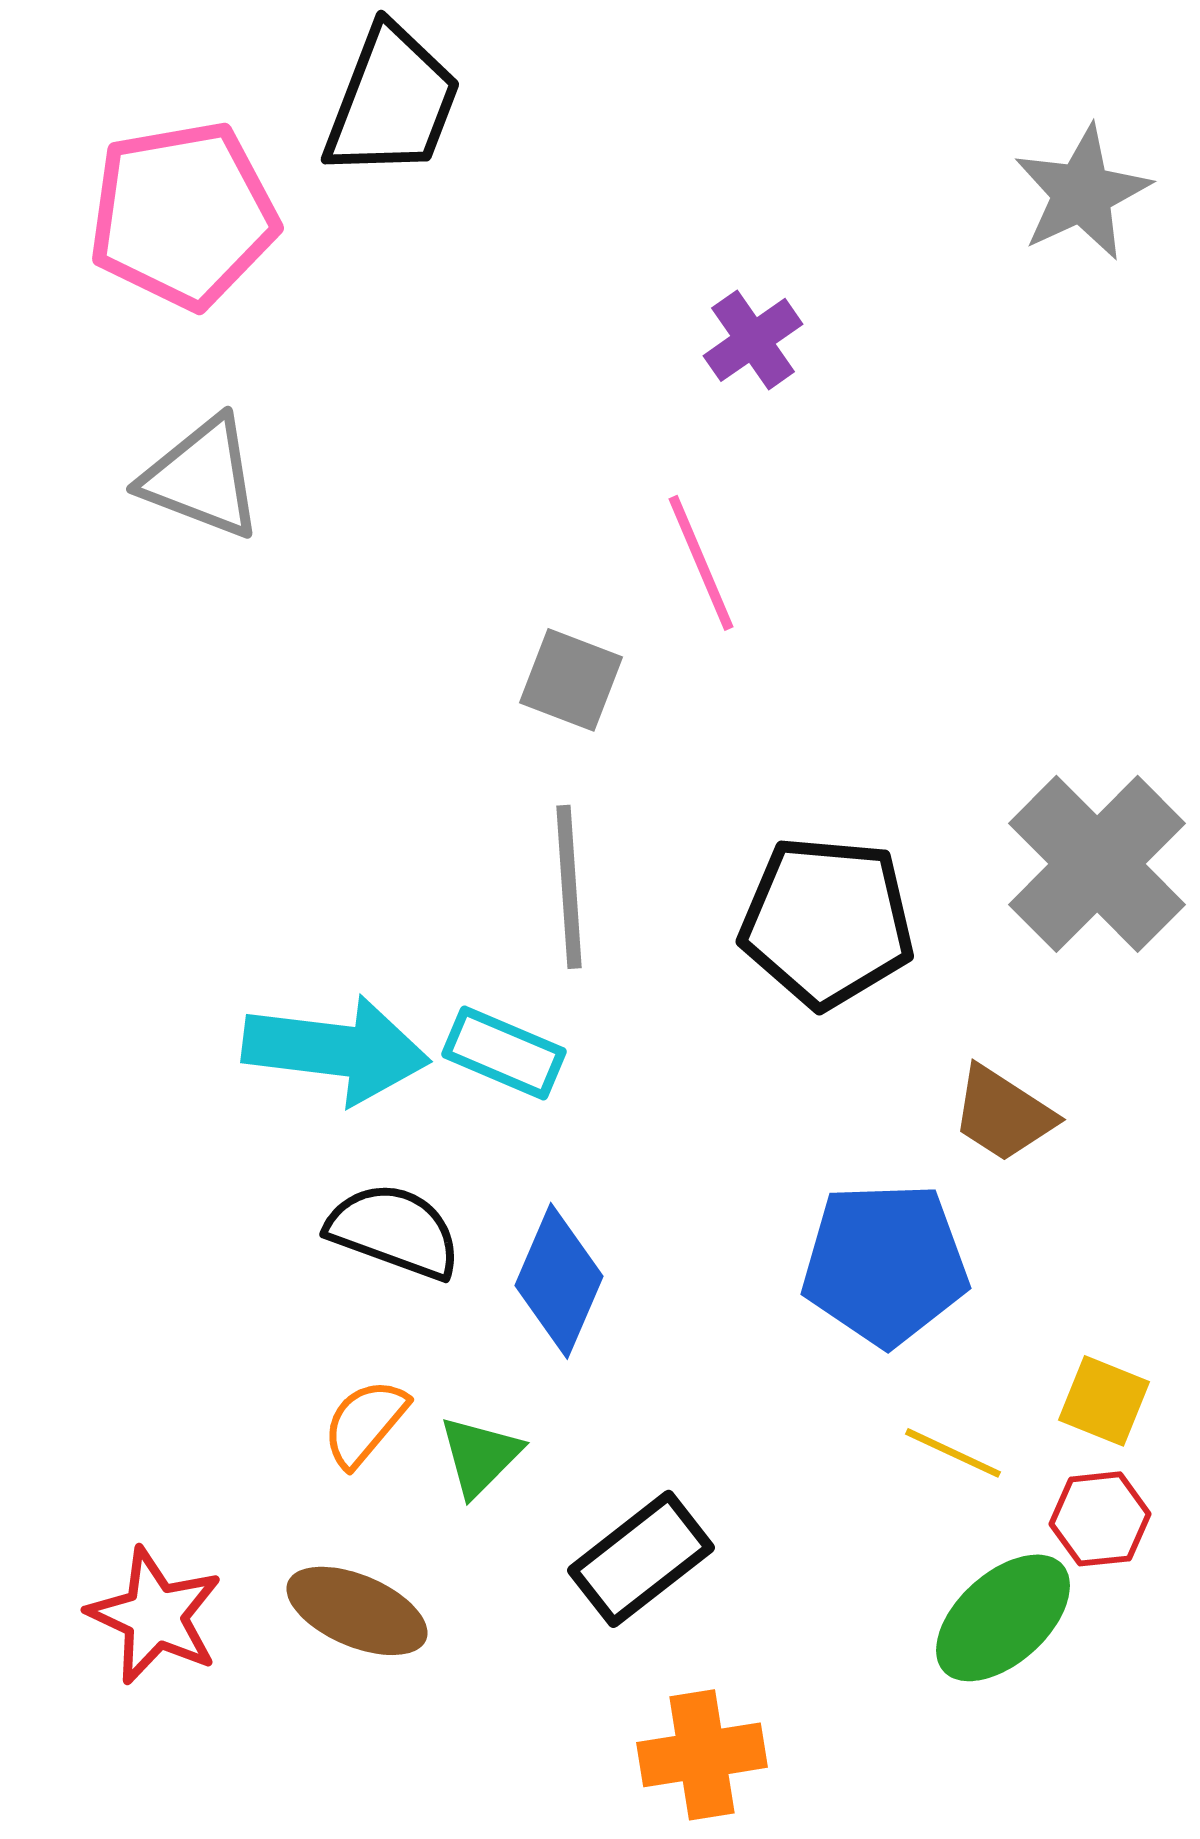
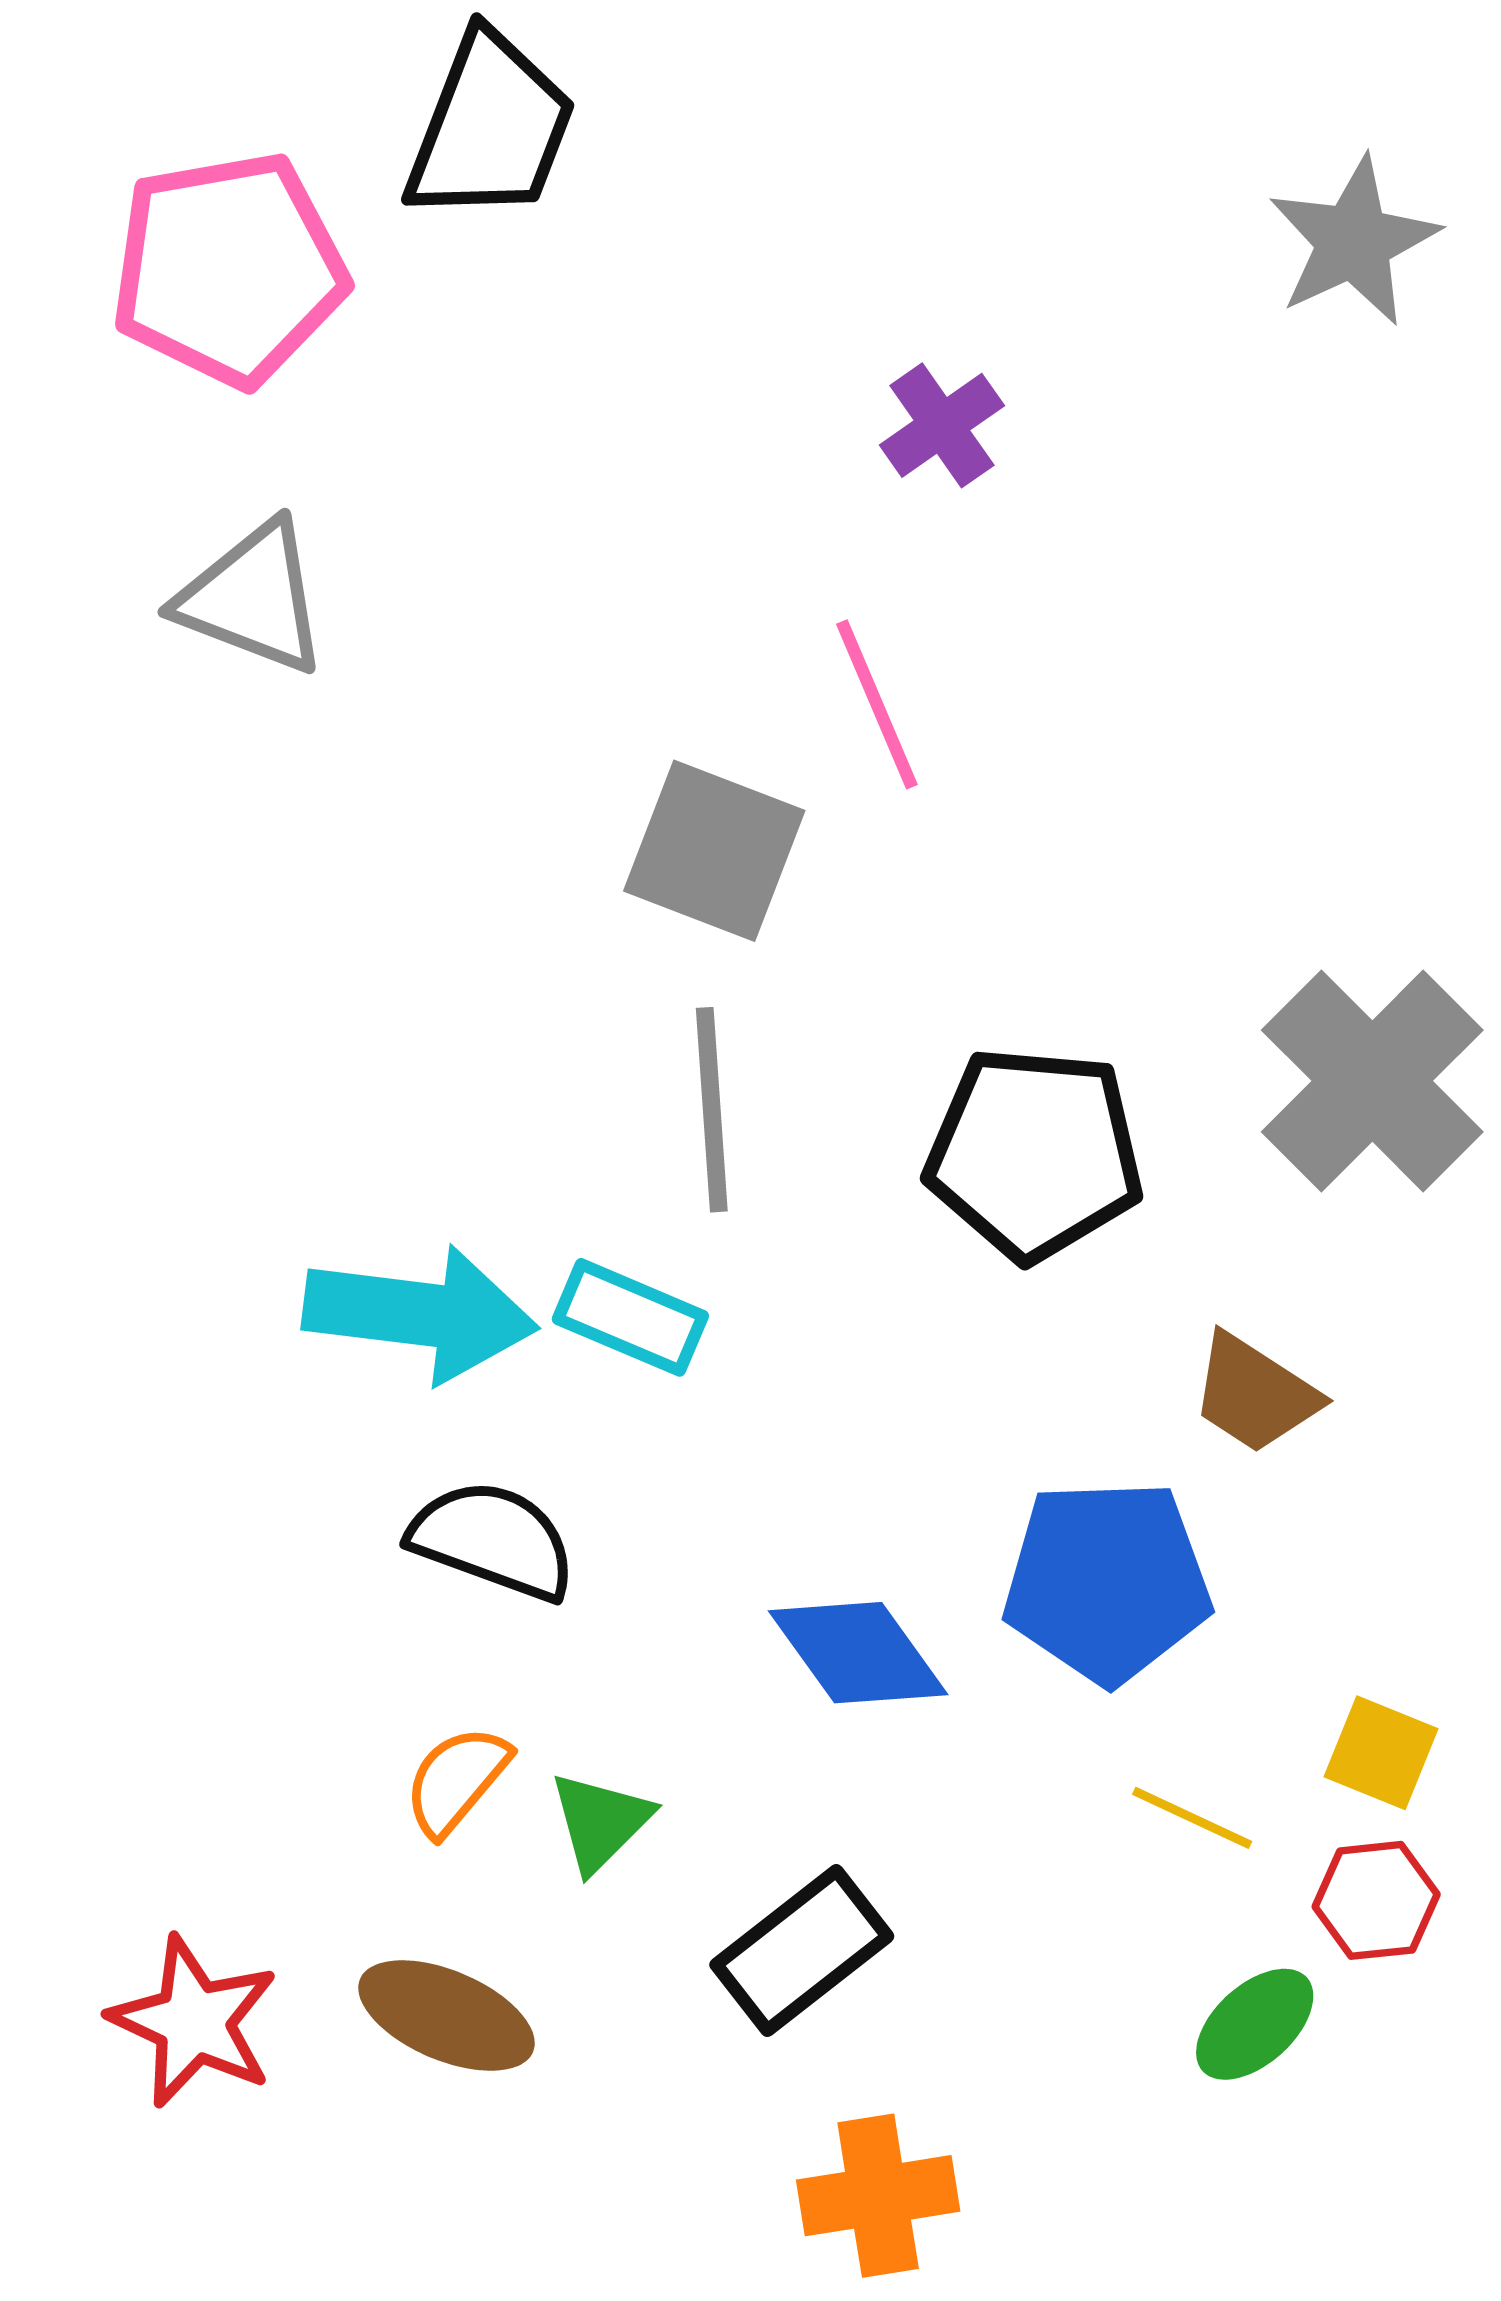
gray square: (571, 680) -> (714, 851), size x1.4
blue diamond: (559, 1281) -> (858, 1653), moved, turned -59
green ellipse: (1003, 1618) -> (1255, 2024), size x0.7

